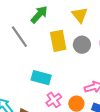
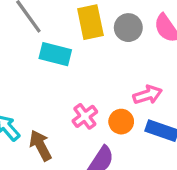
cyan rectangle: (41, 78) -> (55, 54), moved

